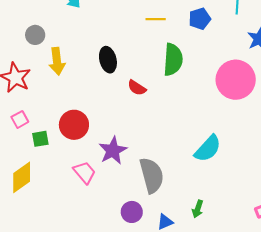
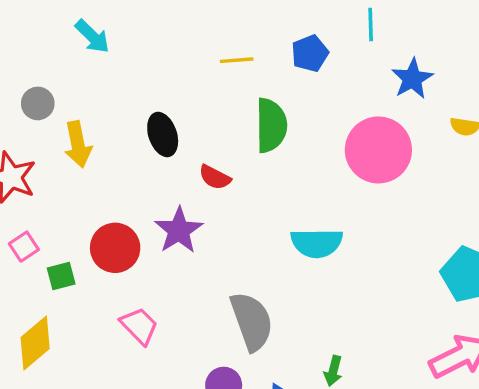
cyan semicircle: (208, 149) -> (317, 243), moved, turned 52
purple star: (113, 151) -> (179, 230), moved

